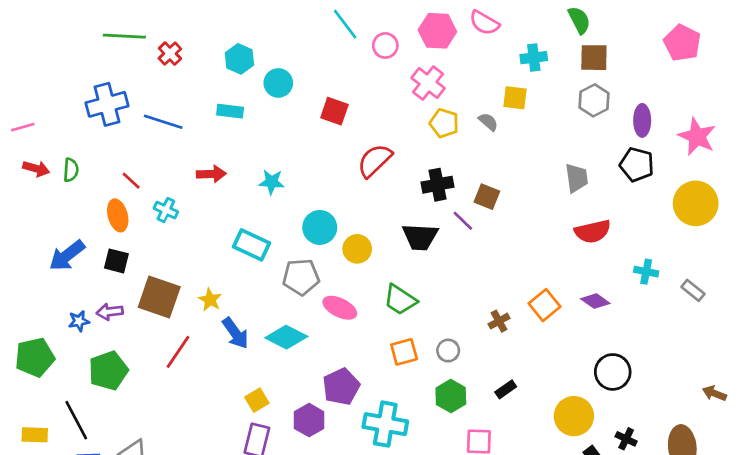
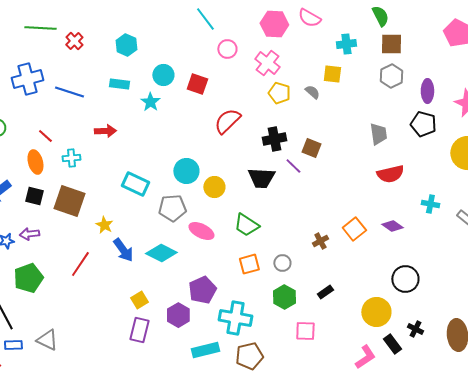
pink circle: (385, 46) -> (227, 49), moved
cyan circle: (278, 83) -> (163, 75), moved
cyan star: (272, 182) -> (150, 102), moved, turned 30
cyan cross: (166, 210) -> (71, 158), turned -30
brown square: (159, 297) -> (69, 201), moved

